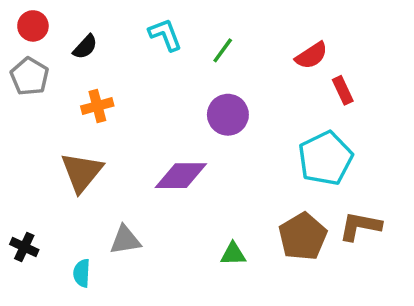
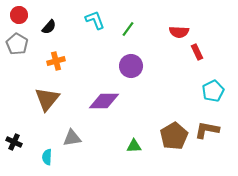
red semicircle: (311, 56) -> (179, 32), turned 36
cyan pentagon: (325, 158) -> (213, 91), moved, size x0.7

